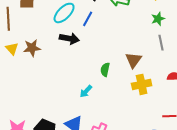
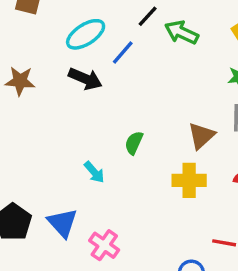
brown triangle: (133, 60) -> (201, 136), moved
cyan arrow: (86, 91) -> (94, 172), turned -96

